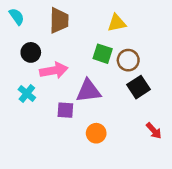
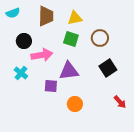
cyan semicircle: (17, 17) -> (13, 13), turned 104
yellow triangle: (117, 23) -> (75, 18), moved
green square: (103, 54) -> (71, 39), moved
brown circle: (128, 60) -> (100, 38), moved

